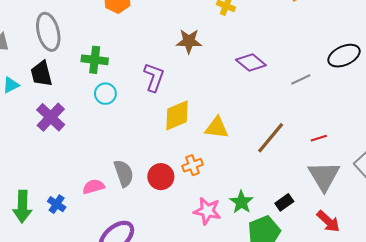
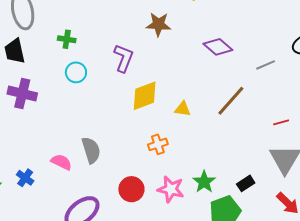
green cross: (95, 60) -> (67, 39), size x0.7
purple cross: (51, 117) -> (22, 93), turned -32
yellow triangle: (217, 128) -> (183, 109), size x0.7
brown line: (271, 138) -> (231, 101), moved
red circle: (161, 177) -> (131, 189), moved
pink semicircle: (93, 187) -> (61, 162), turned 40

